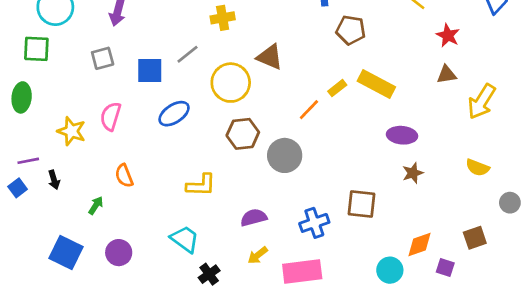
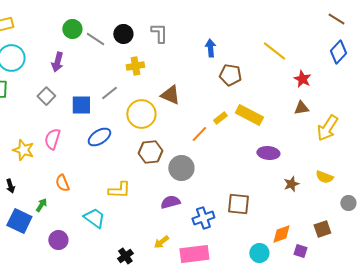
gray square: (103, 58) -> (46, 96), turned -30
brown star: (413, 173) -> (291, 184), moved
purple semicircle: (254, 218) -> (170, 202), moved
cyan trapezoid: (185, 239) -> (94, 218), moved
blue square: (66, 253) -> (19, 221), moved

